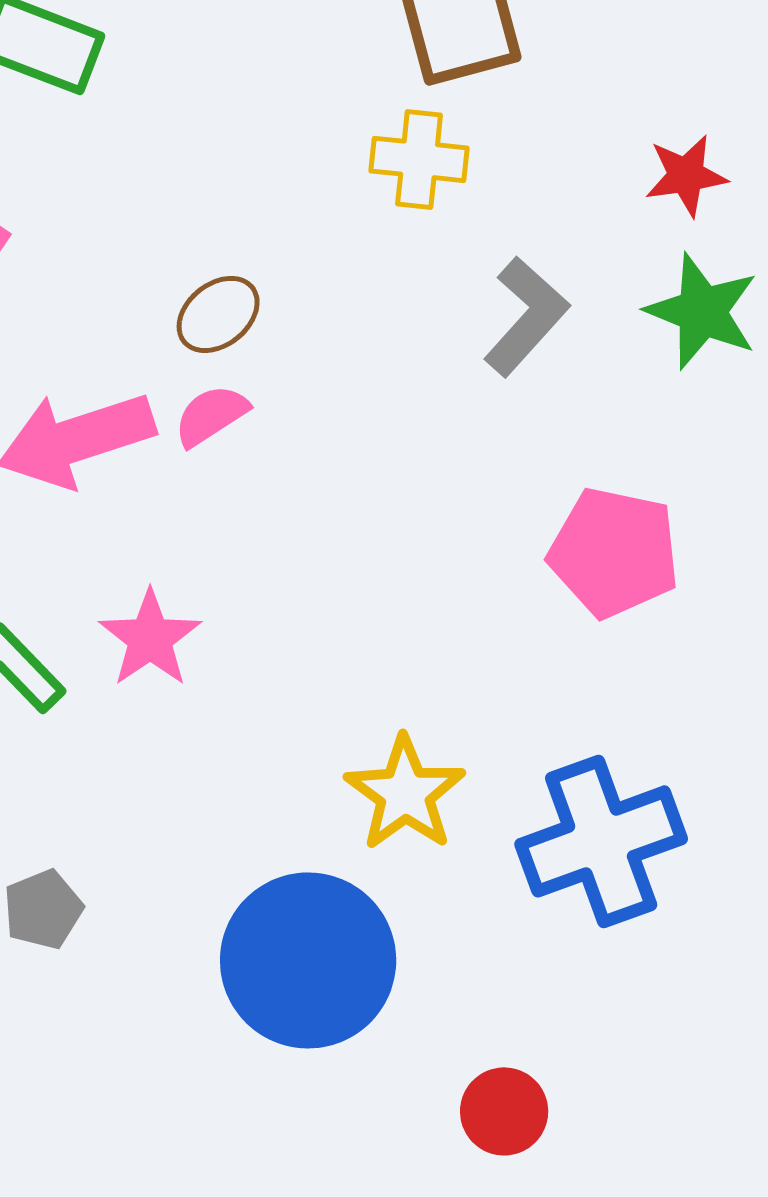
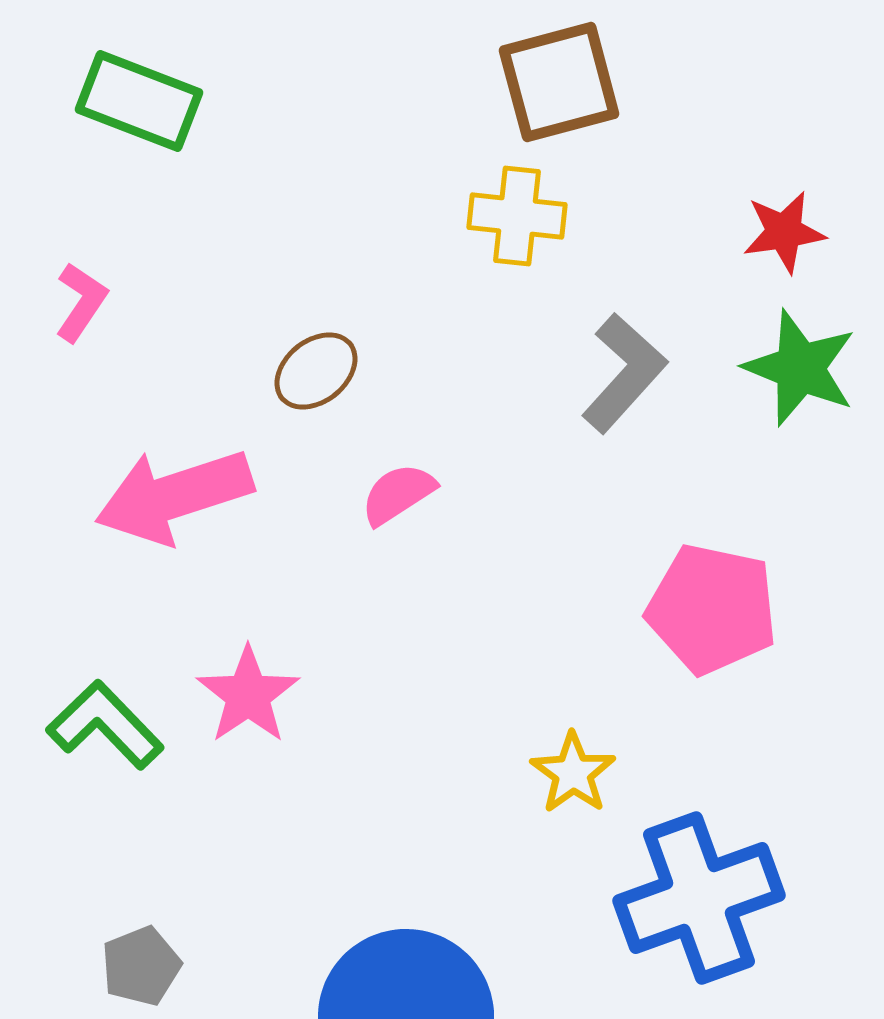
pink semicircle: (211, 415) -> (398, 494), moved
yellow star: (405, 793) -> (573, 773), moved, size x0.7

